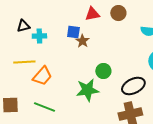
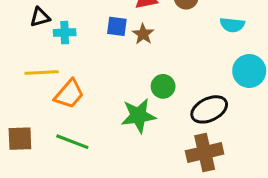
brown star: (82, 41) -> (143, 34), moved

